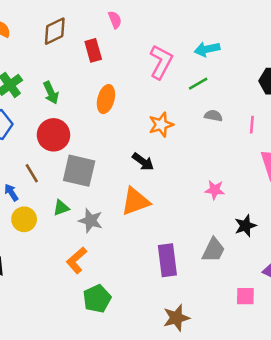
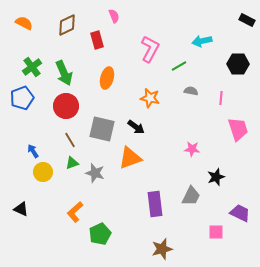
cyan arrow: (207, 49) -> (202, 41), moved
green arrow: (51, 93) -> (64, 73), size x1.4
orange star: (161, 125) -> (150, 98), turned 30
gray square: (79, 171) -> (102, 129), moved
brown line: (32, 173) -> (70, 140), moved
orange L-shape: (77, 260) -> (75, 212), moved

